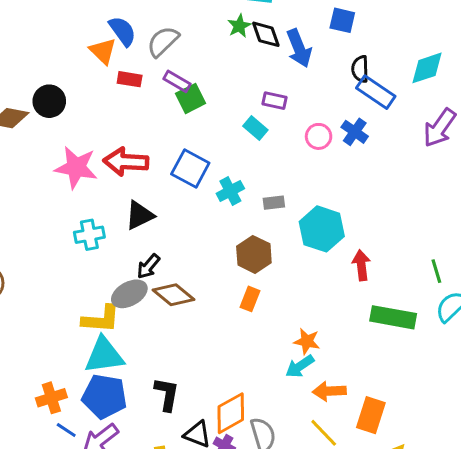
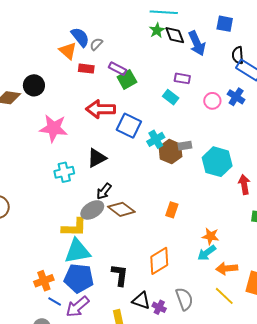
gray semicircle: (163, 41) -> (96, 44), moved, size x0.6
red arrow: (126, 162) -> (101, 109), moved
brown hexagon: (254, 254) -> (170, 152), moved
orange diamond: (231, 413) -> (159, 261), moved

